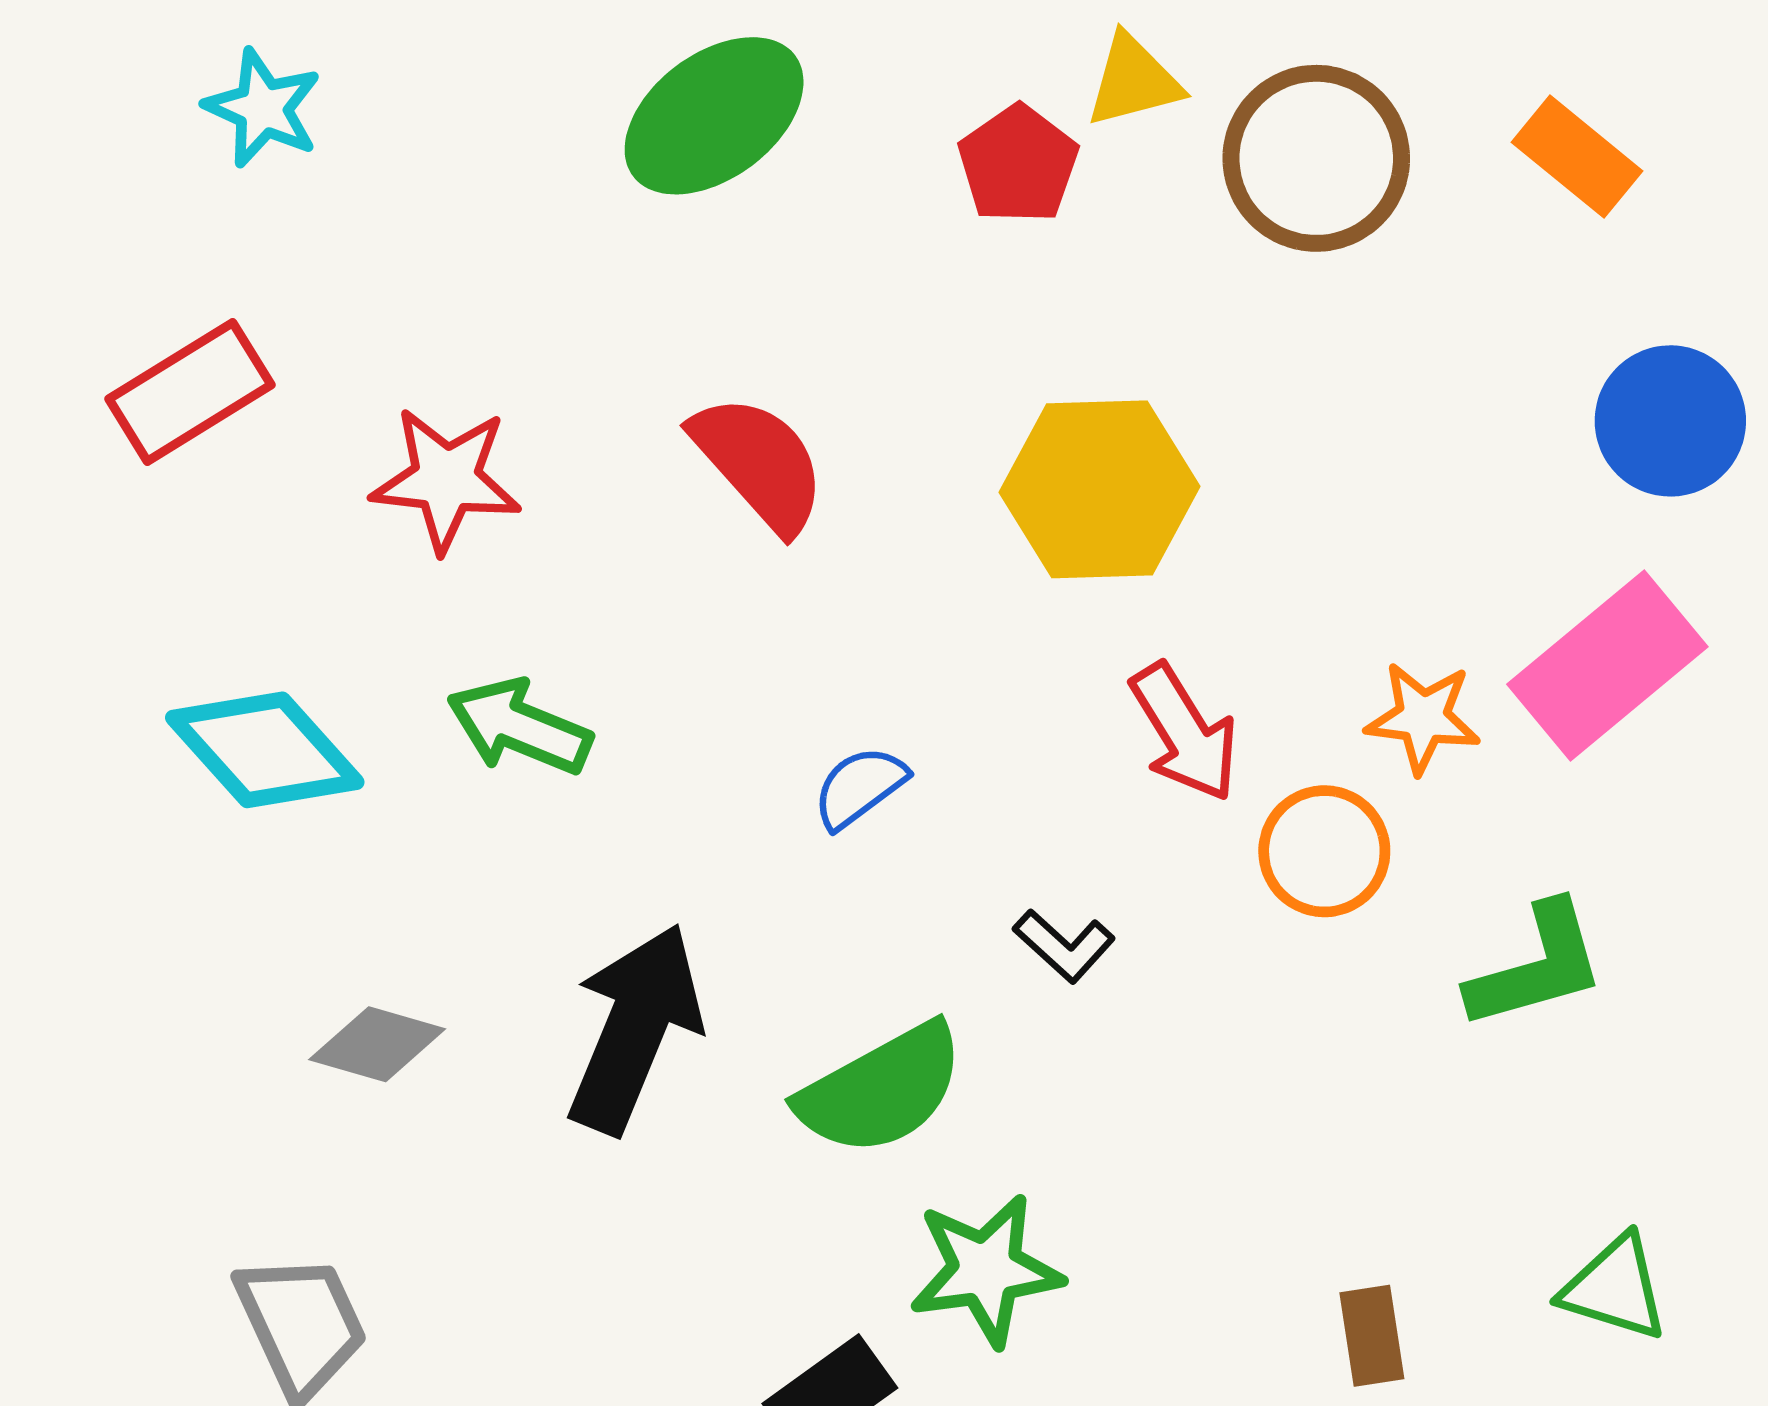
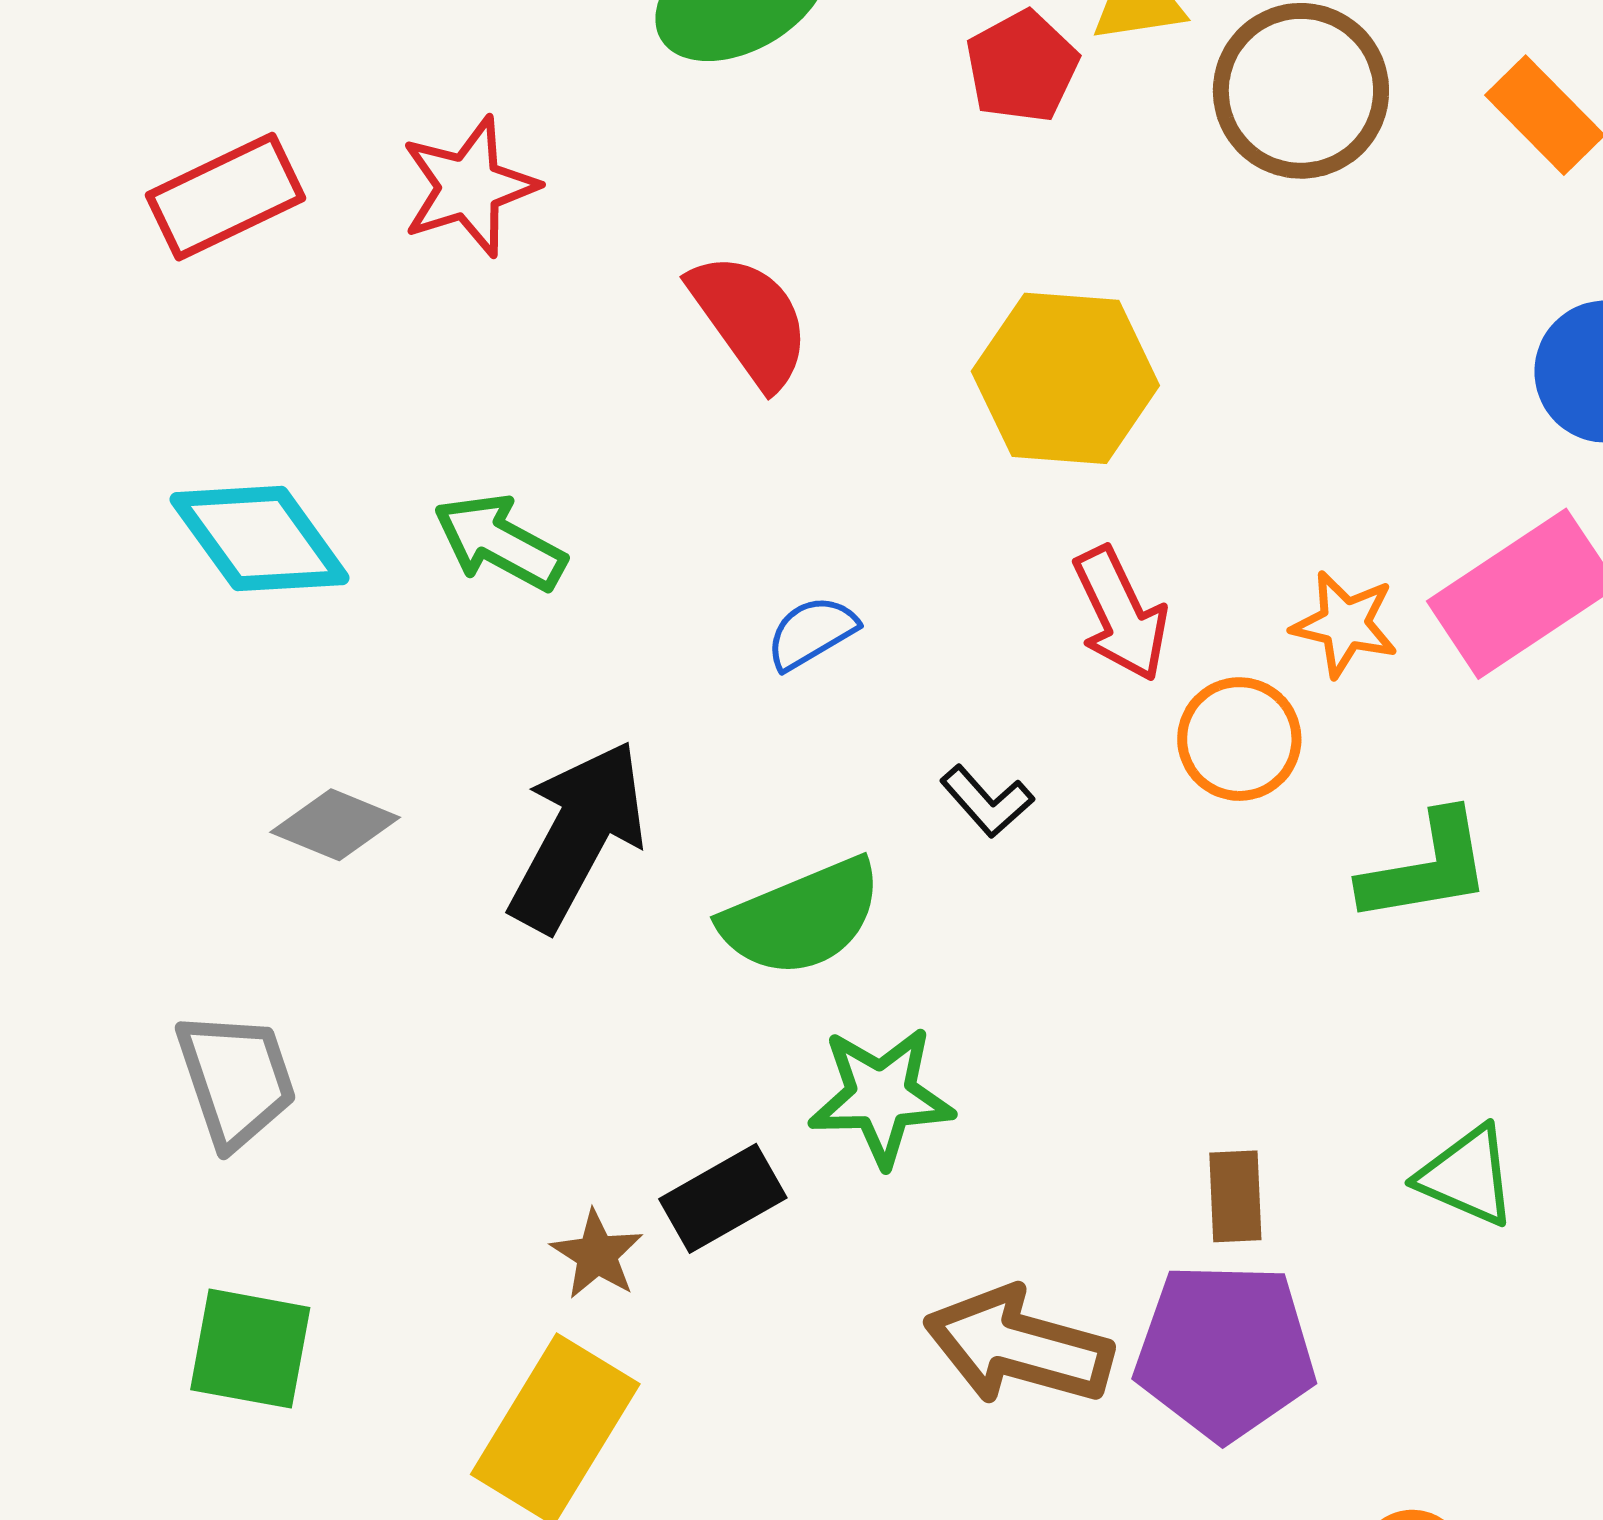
red star: (446, 479) -> (469, 187), moved, turned -30

